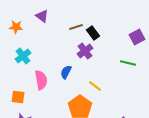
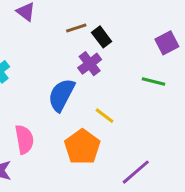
blue semicircle: (66, 72) -> (61, 95), size x1.6
pink semicircle: (41, 80) -> (24, 139), moved

